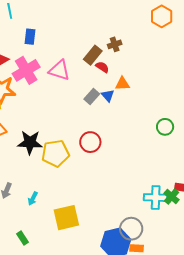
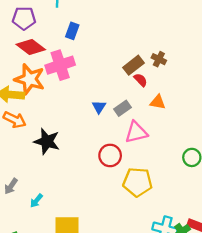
brown cross: (115, 44) -> (159, 59), turned 32
pink triangle: (59, 70) -> (136, 132), moved, turned -45
blue triangle: (108, 96) -> (99, 107), moved
yellow pentagon: (55, 153) -> (138, 182), moved

